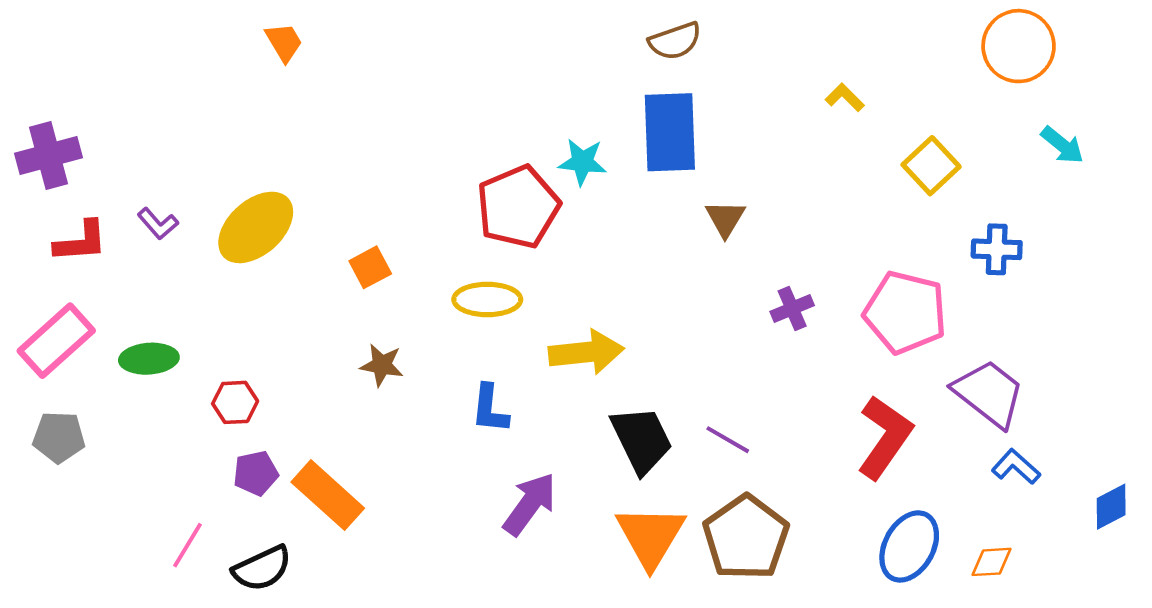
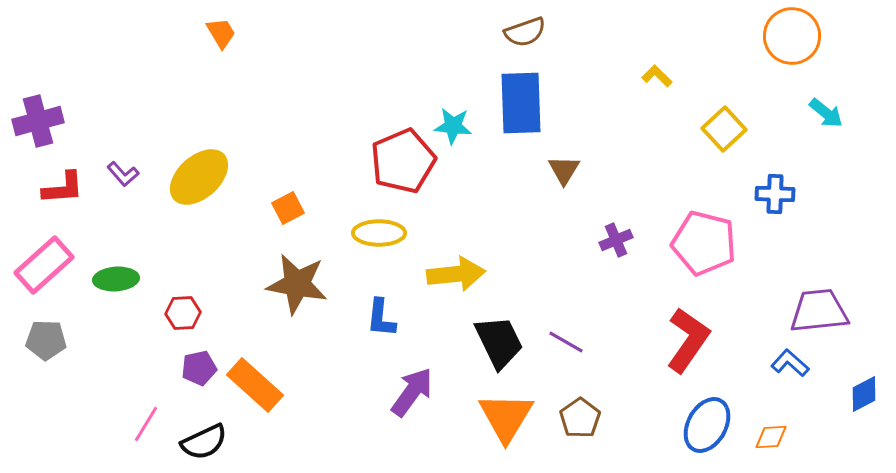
brown star: (382, 365) -> (297, 284), size x1.8
purple trapezoid: (989, 393) -> (819, 311), moved, turned -44
brown pentagon: (746, 537) -> (580, 418), size x0.6

